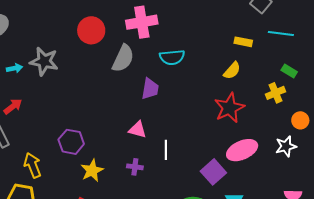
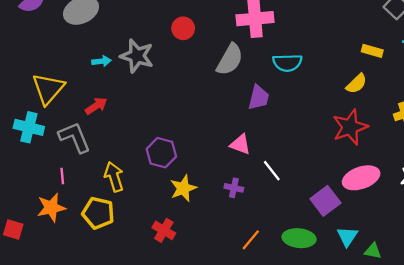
red circle: (91, 30) -> (183, 28), moved, size x0.7
white line: (166, 150) -> (272, 171), turned -42

